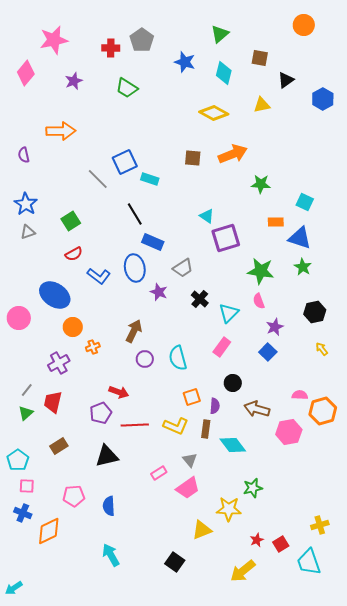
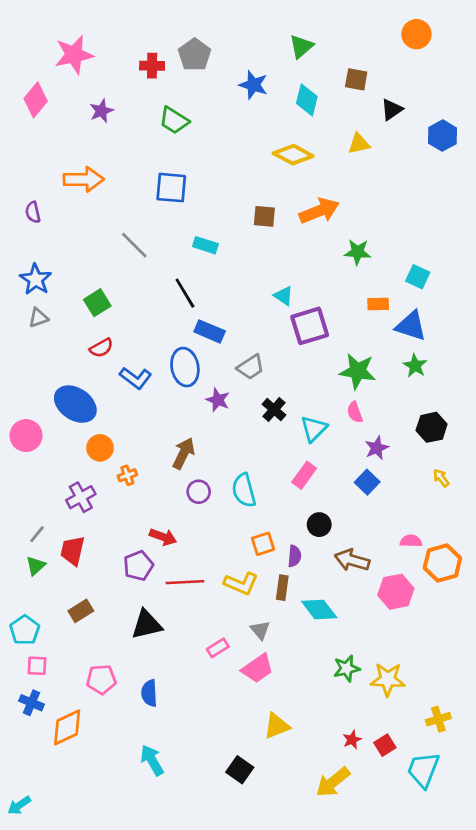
blue square: (125, 162) -> (171, 188), moved, turned 30
yellow star: (229, 509) -> (388, 679), moved
cyan trapezoid: (309, 562) -> (423, 770), turned 40

